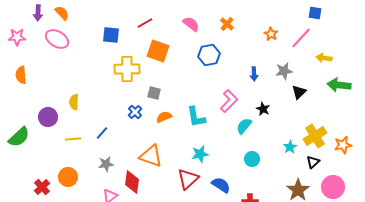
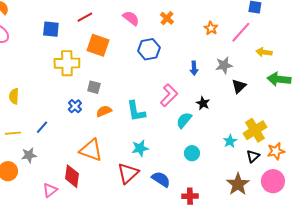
orange star: (343, 145) -> (276, 151), moved
gray star: (106, 164) -> (29, 155), moved

